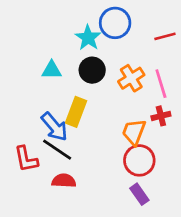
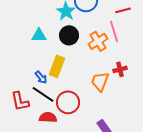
pink line: (161, 84) -> (114, 31), moved
blue arrow: (54, 127) -> (41, 77), size x0.6
red circle: (139, 160) -> (68, 102), moved

